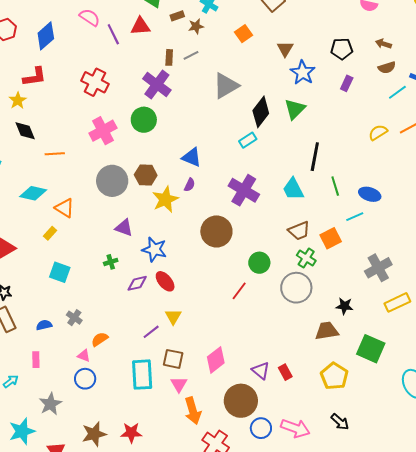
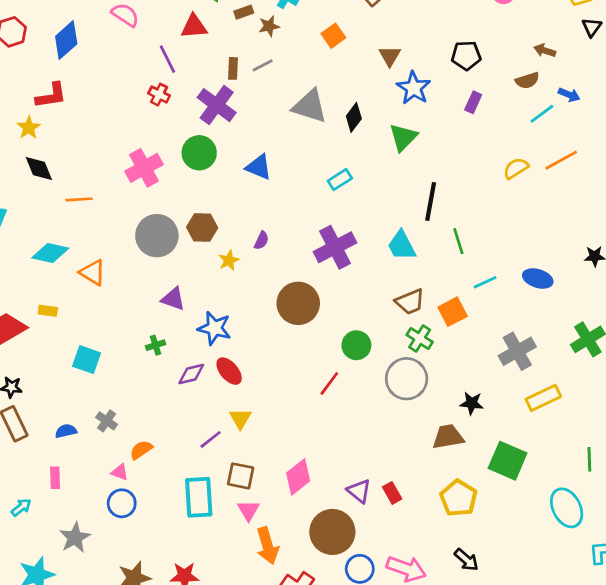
purple line: (113, 34) -> (167, 59), moved
brown arrow: (383, 44) -> (545, 51), moved
red cross: (95, 82) -> (159, 95), moved, size x0.6
gray triangle: (226, 86) -> (310, 106), turned 48
black diamond: (261, 112) -> (354, 117), moved, size x0.7
blue triangle: (192, 157) -> (259, 167), moved
purple cross: (244, 190) -> (335, 247), turned 32
blue ellipse: (370, 194) -> (538, 278), moved
yellow star: (165, 199) -> (229, 260), size x0.6
yellow rectangle: (50, 233) -> (48, 311), moved, turned 56

